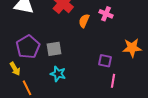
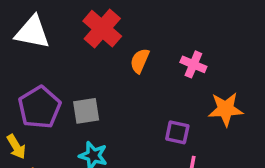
pink cross: (106, 14) -> (193, 64), moved

